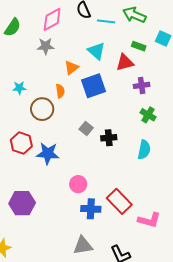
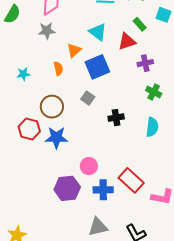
green rectangle: (139, 46) -> (140, 24), turned 32
orange semicircle: (60, 91) -> (58, 68), moved
brown circle: (42, 109) -> (52, 107), moved
gray square: (86, 128) -> (88, 98), moved
purple hexagon: (22, 203) -> (67, 188), moved

